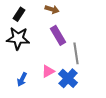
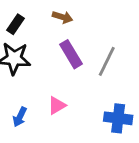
gray line: (76, 53) -> (107, 61), moved, turned 35
blue cross: (68, 78) -> (118, 118), moved, turned -36

